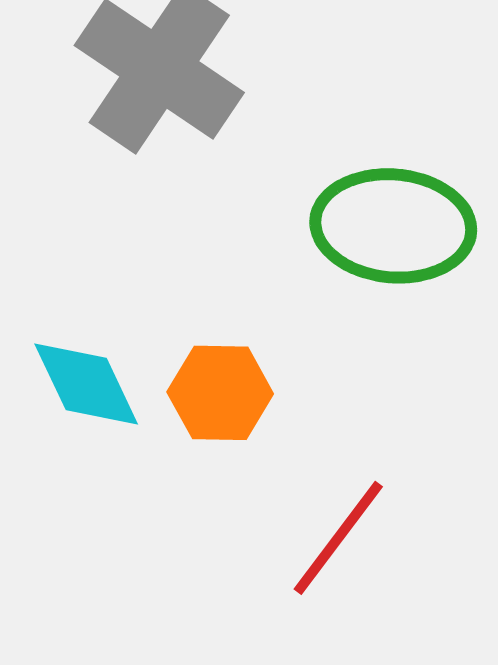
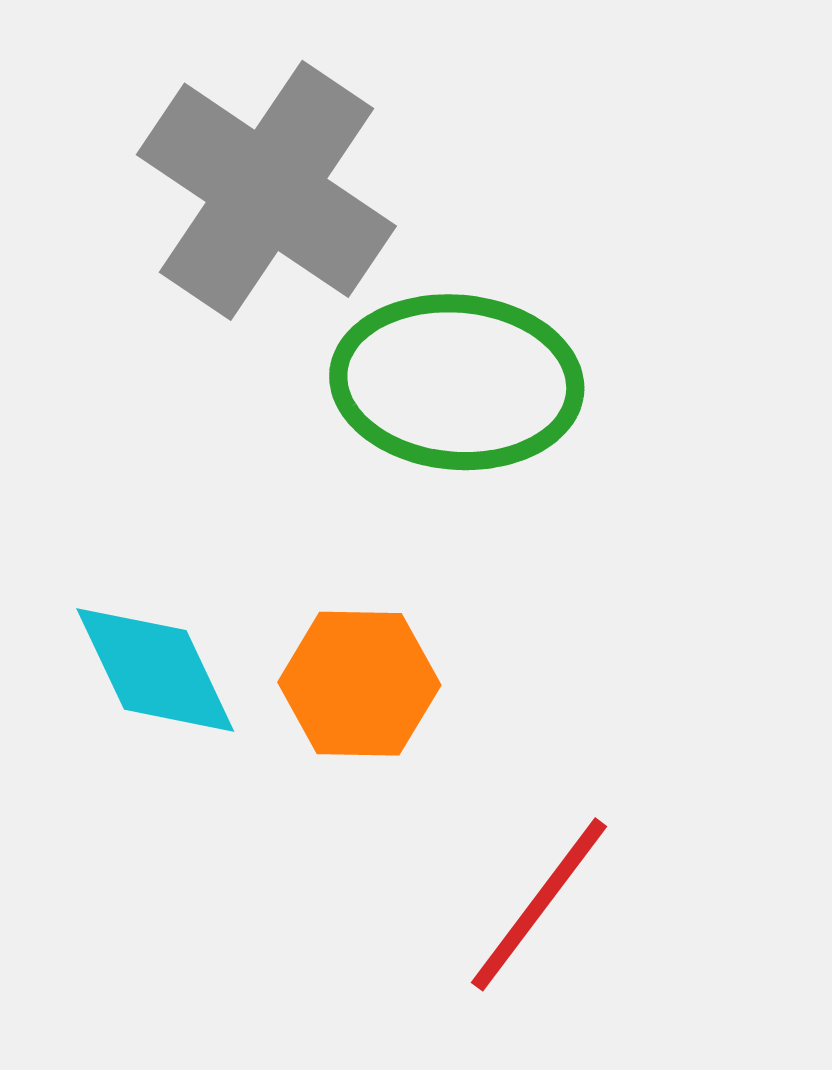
green ellipse: (393, 226) -> (457, 382), moved

